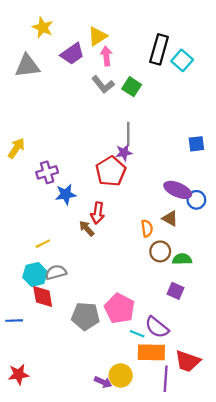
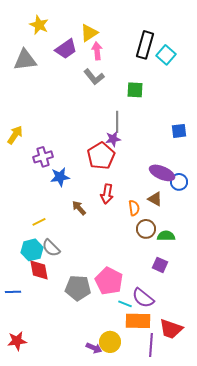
green square: (132, 87) -> (135, 90), moved, turned -30
red arrow: (98, 213) -> (107, 194), moved
gray semicircle: (56, 272) -> (51, 248), turned -120

